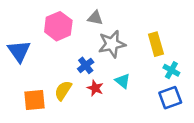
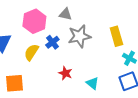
blue cross: (86, 65) -> (52, 42), moved
cyan triangle: (123, 81) -> (92, 83), moved
yellow semicircle: (63, 90) -> (31, 52), moved

